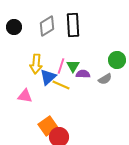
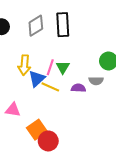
purple semicircle: (83, 74) -> (78, 88), moved
gray semicircle: (105, 79) -> (96, 81), turned 32
pink triangle: (25, 96) -> (13, 110), moved

